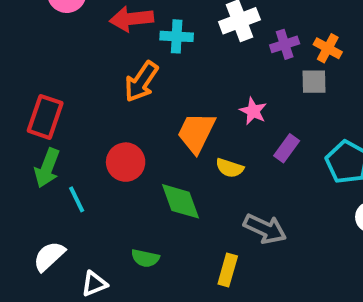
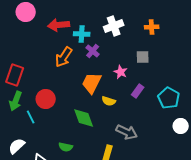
purple cross: (285, 44) -> (93, 51), moved, turned -32
orange cross: (328, 48) -> (152, 27), moved, turned -32
gray square: (314, 82) -> (143, 57), moved
red circle: (126, 162) -> (46, 99), moved

